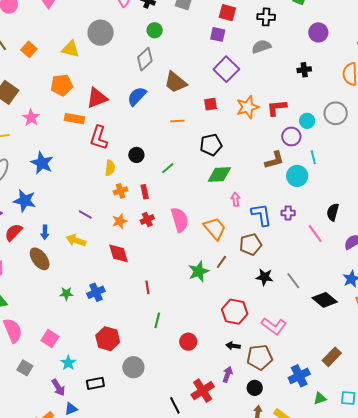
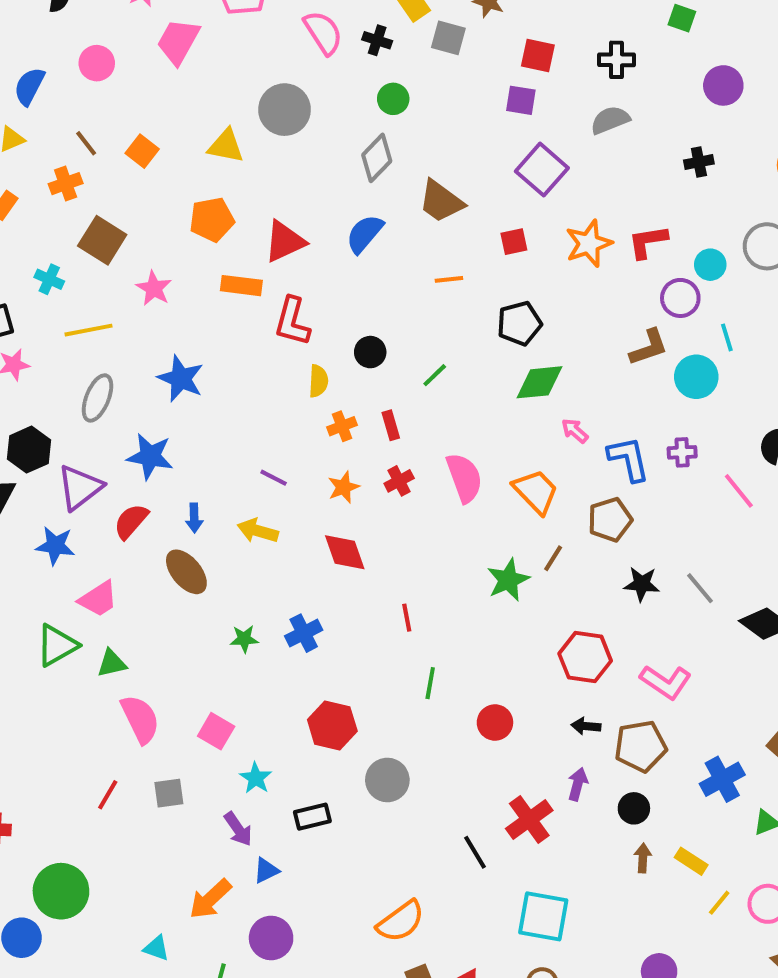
pink arrow: (236, 199) -> (575, 431), turned -40
gray square: (25, 368) -> (169, 793), turned -35

